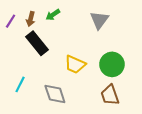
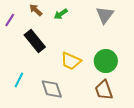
green arrow: (53, 15) -> (61, 14), moved
brown arrow: (31, 19) -> (36, 10), moved, turned 120
gray triangle: (99, 20) -> (105, 15), moved

